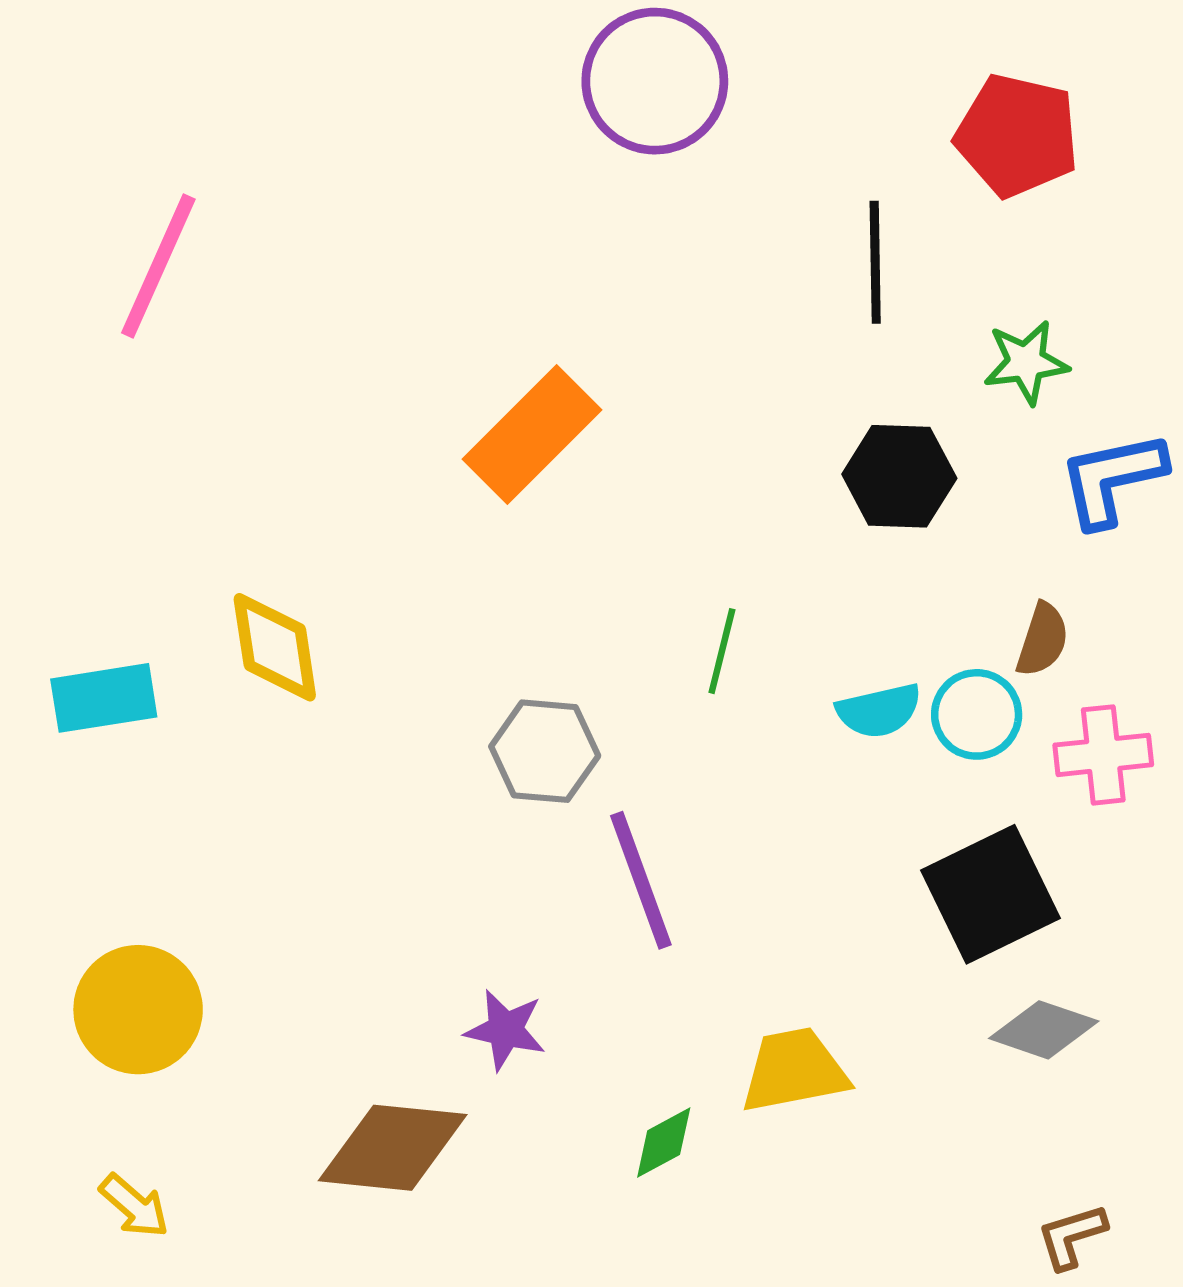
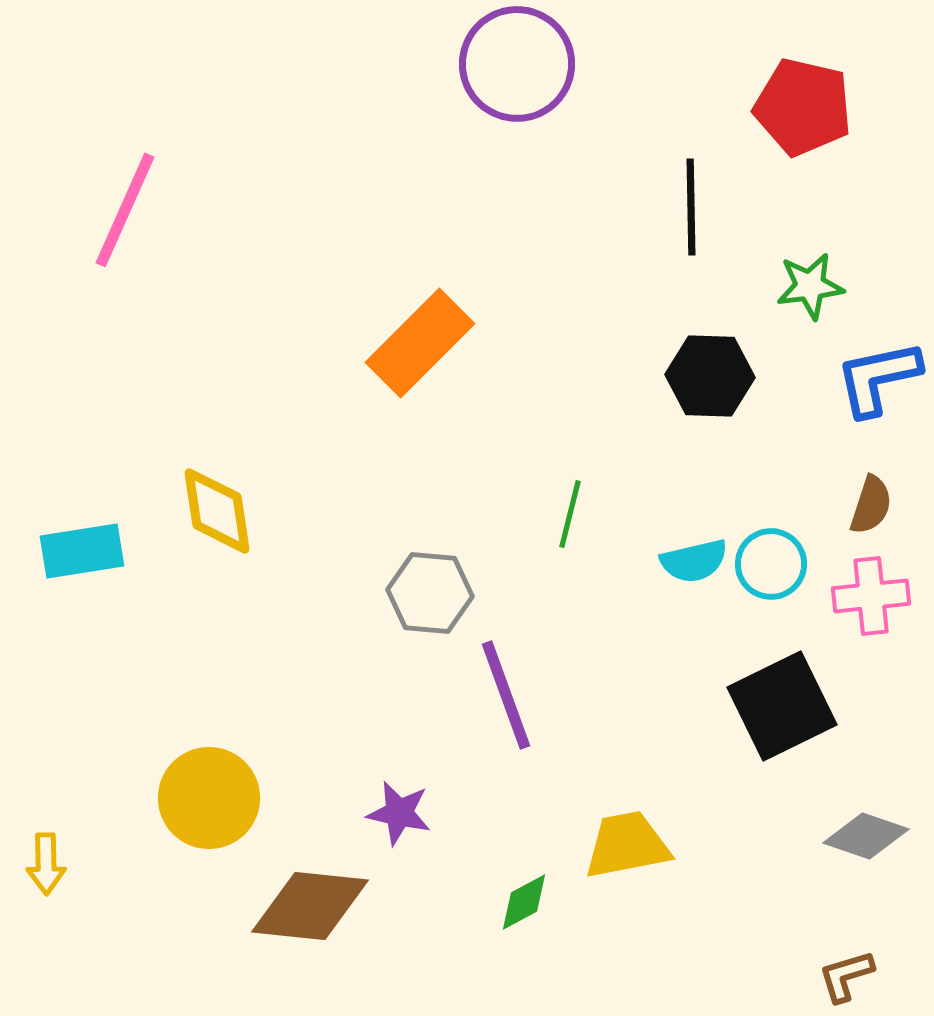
brown semicircle: (1042, 640) -> (871, 505), moved
yellow circle: (138, 1010) -> (209, 798), moved
gray diamond: (1044, 1030) -> (866, 836), moved
yellow arrow: (134, 1206) -> (46, 864), moved, turned 48

